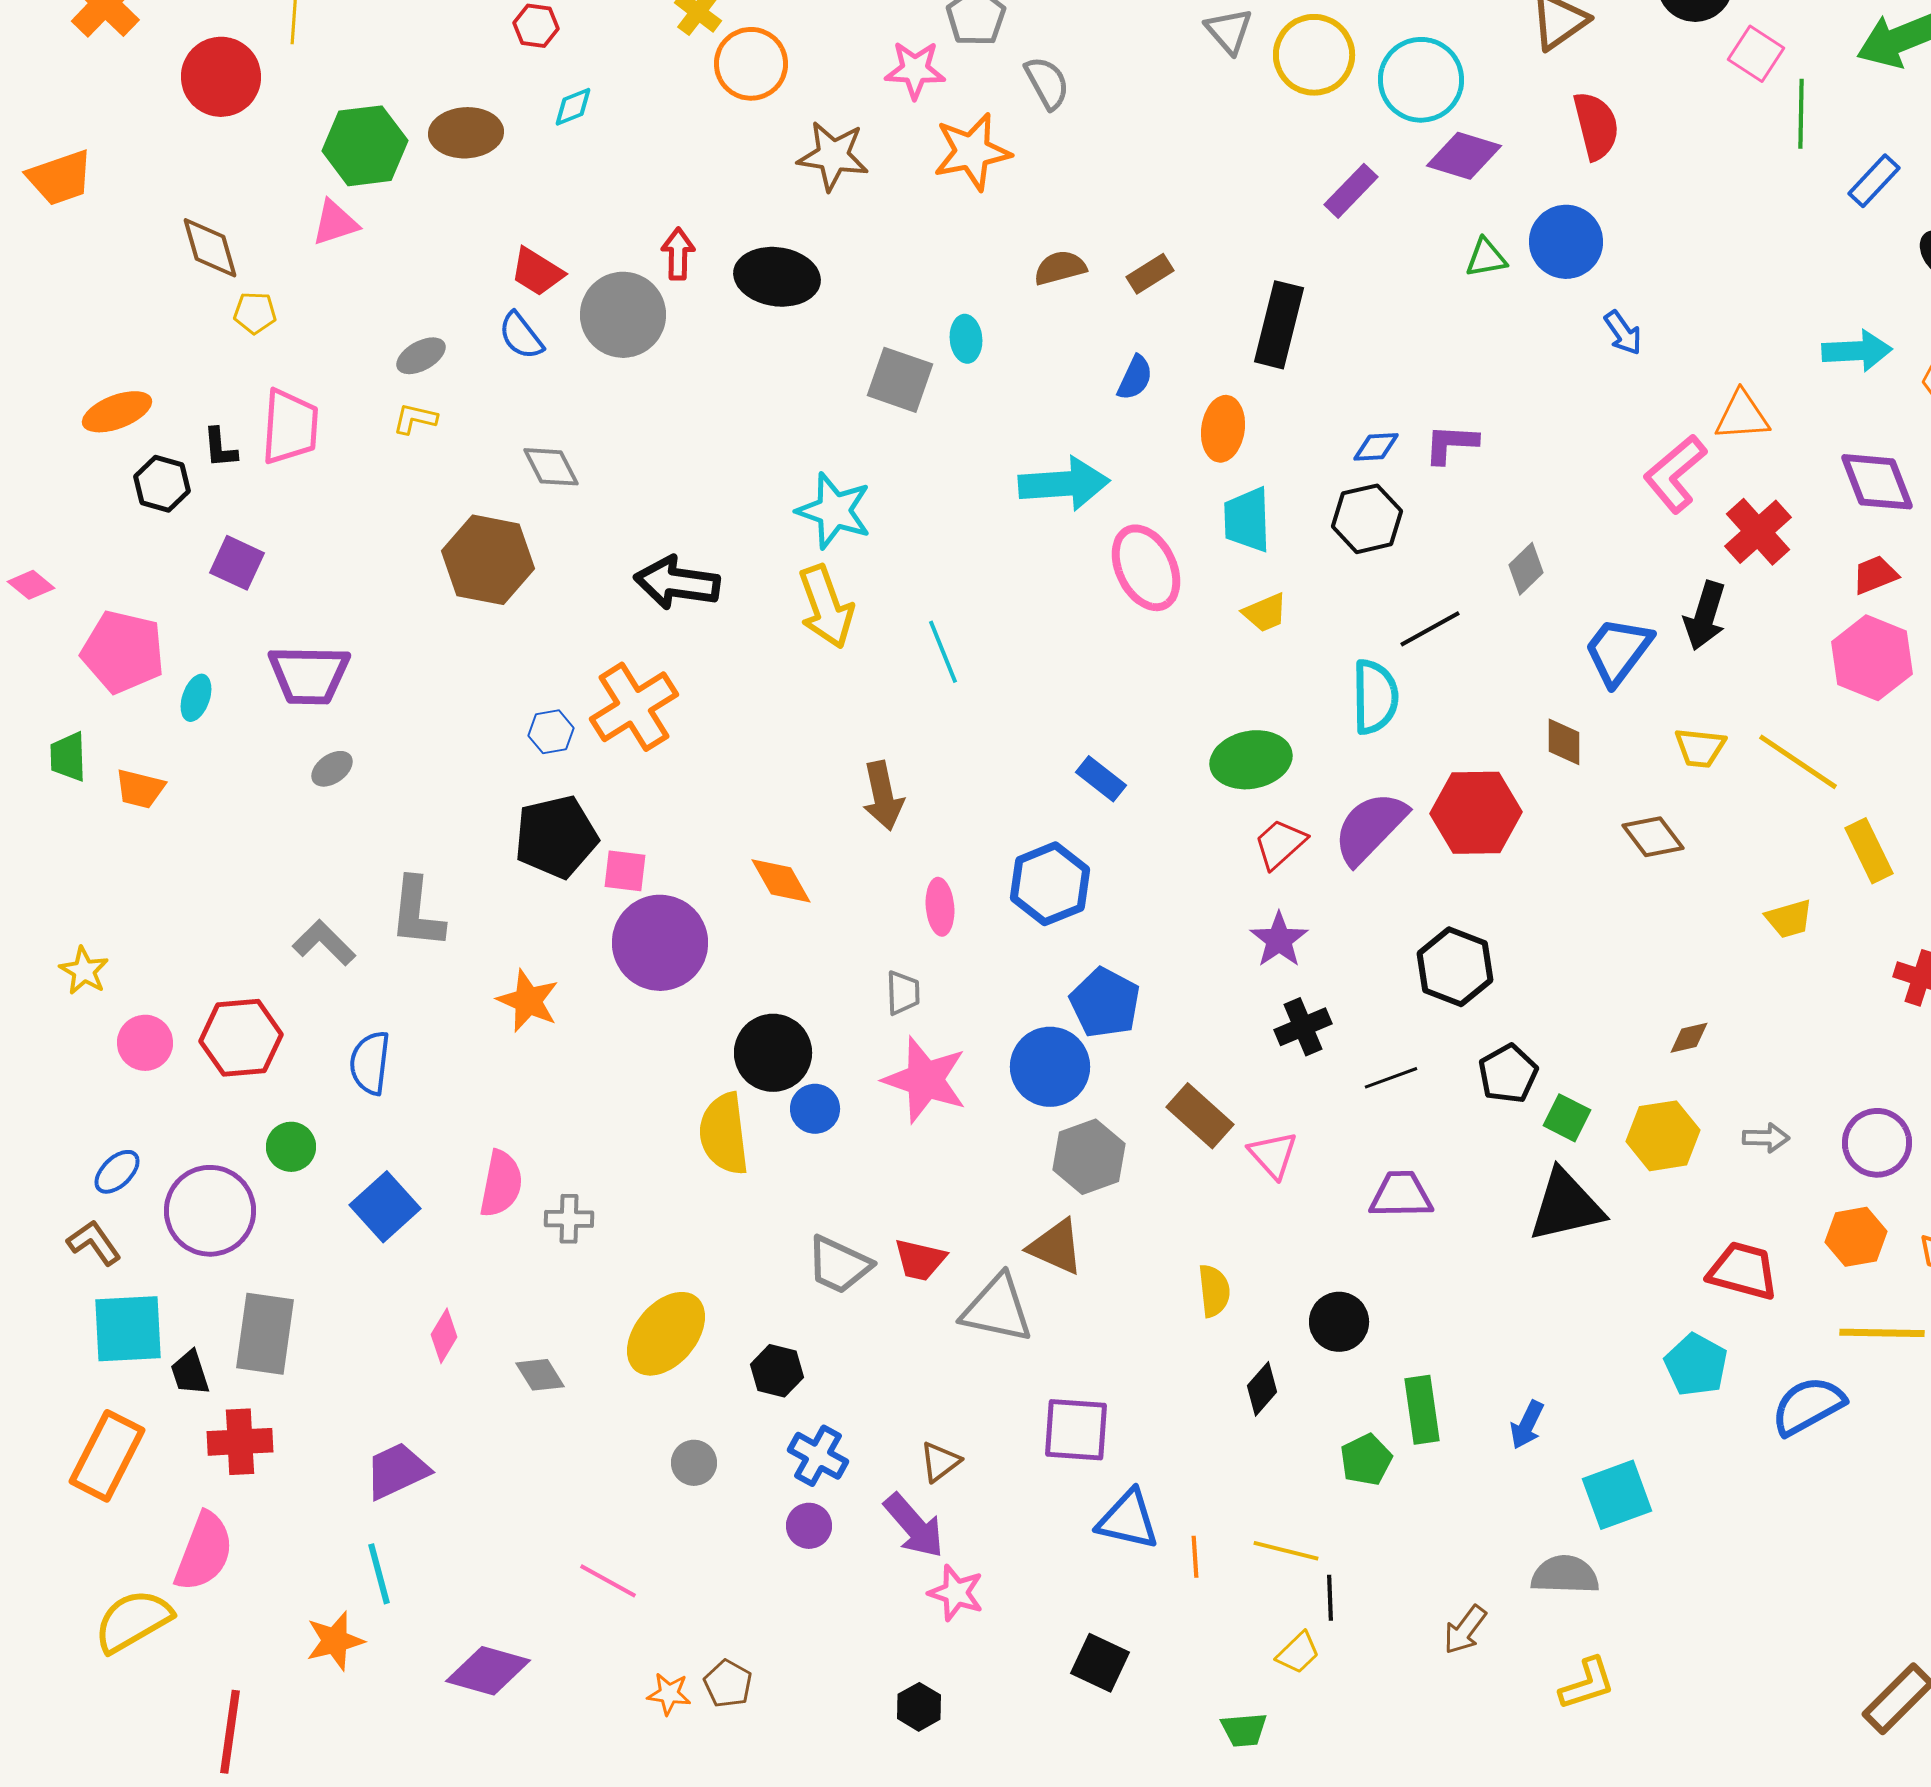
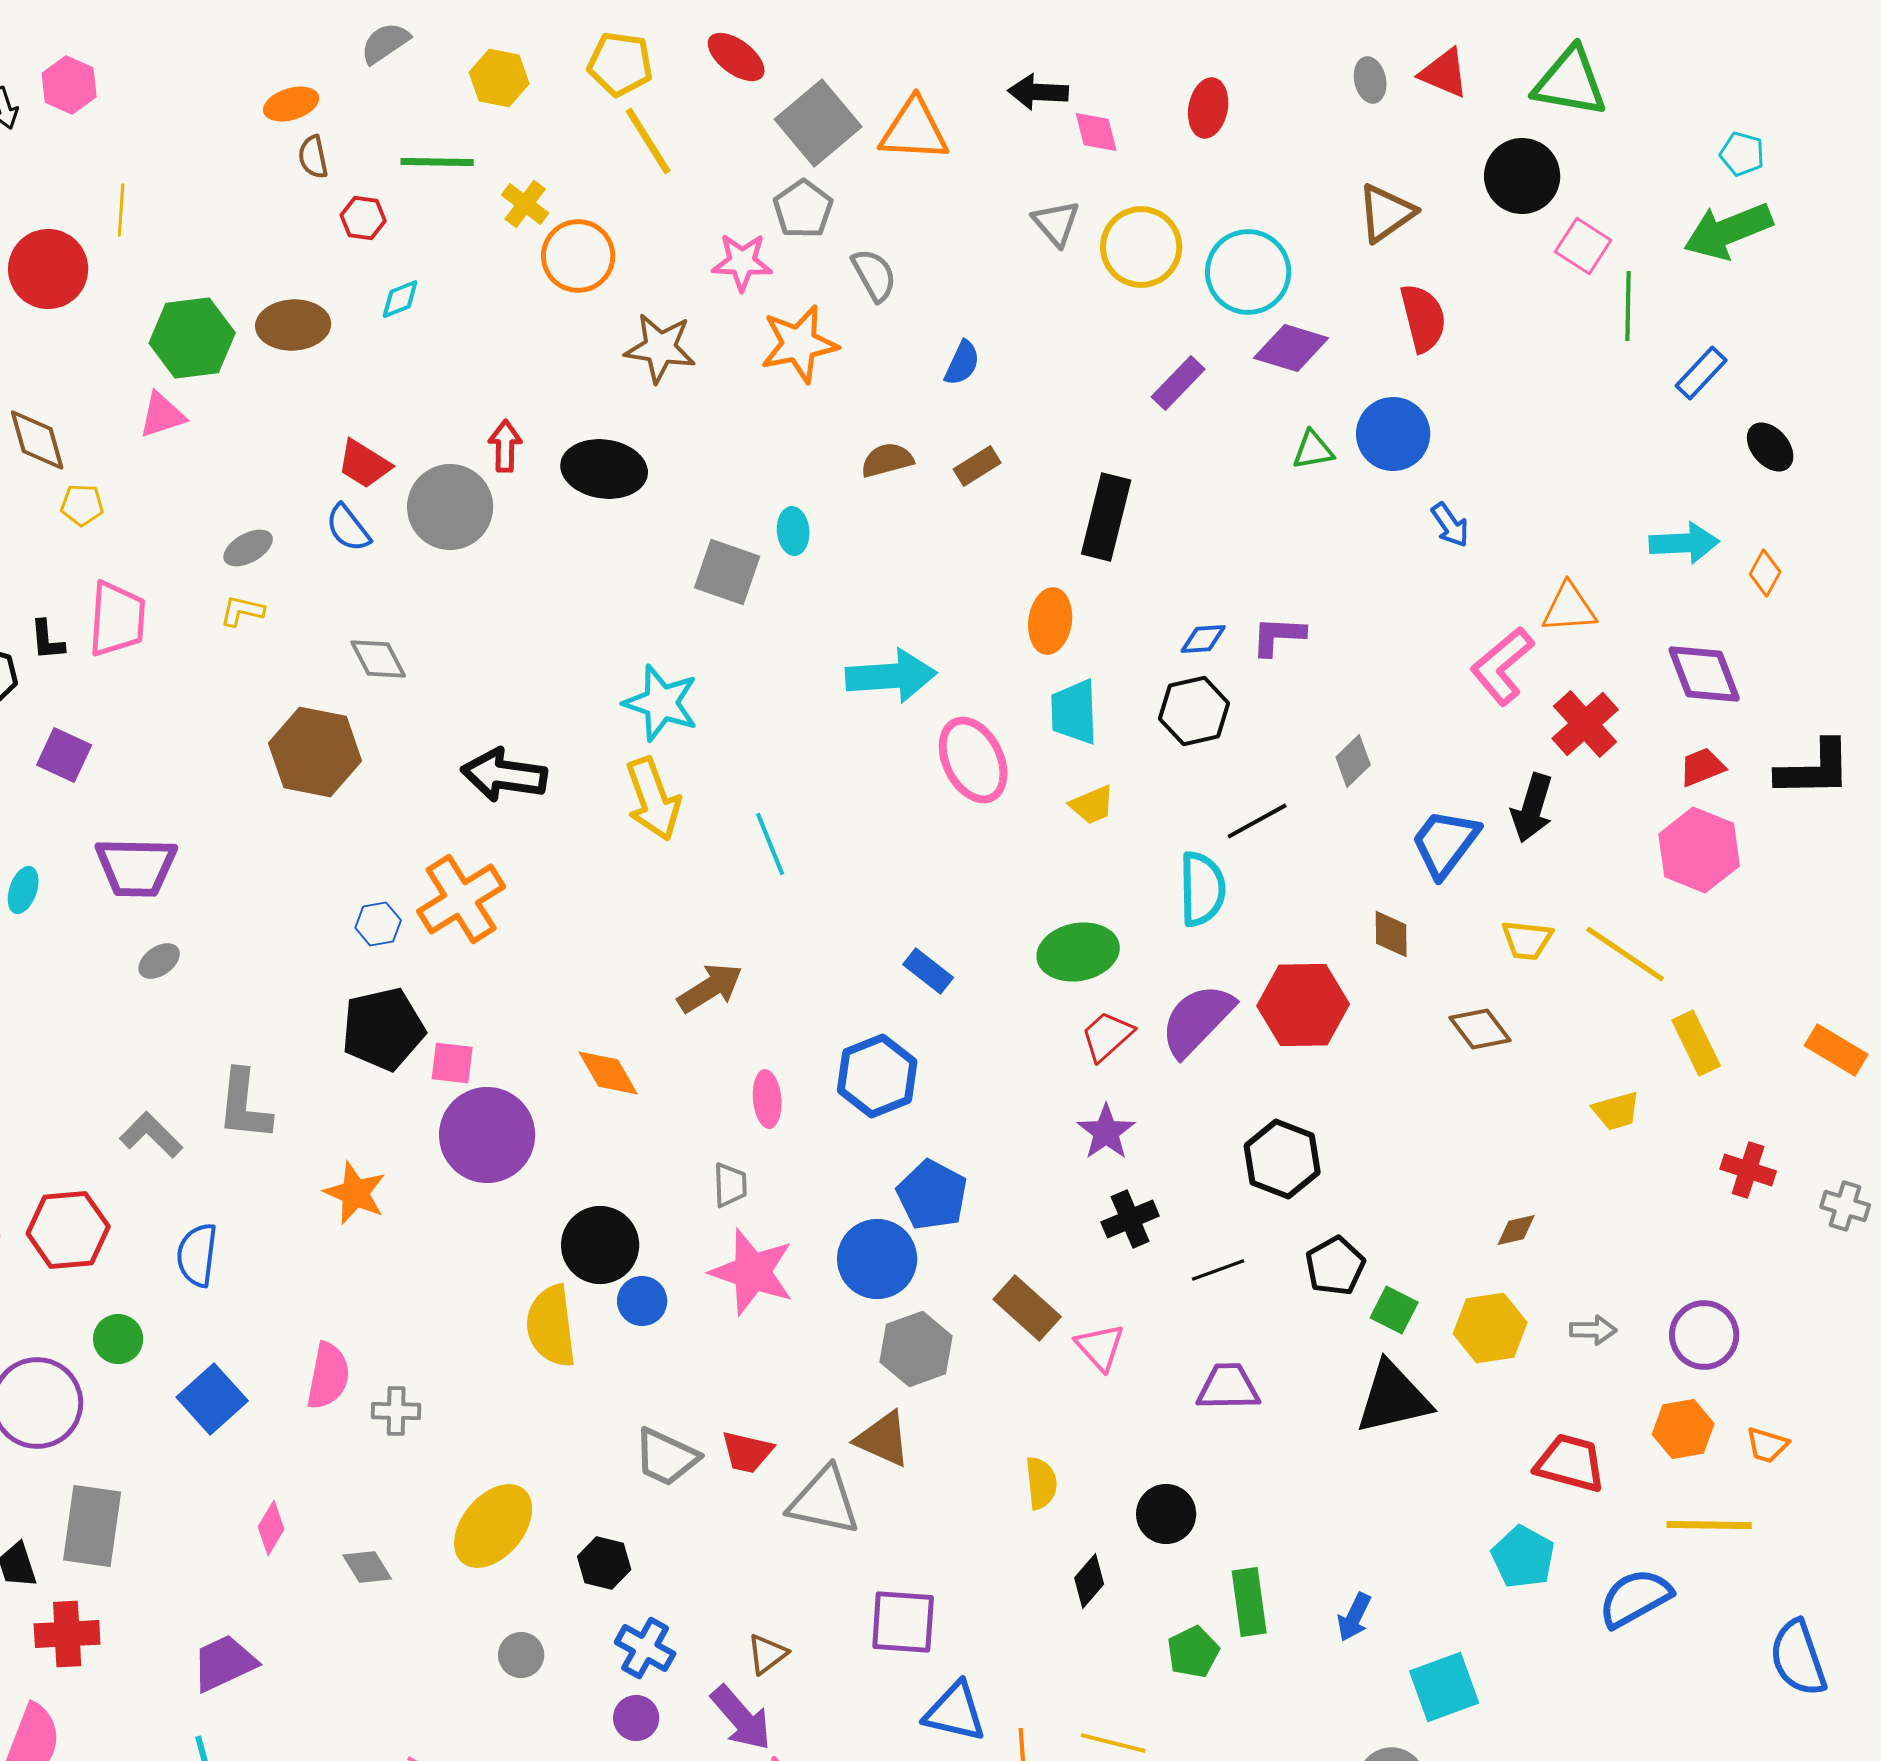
blue semicircle: (1135, 378) -> (962, 363), moved
brown arrow: (883, 796) -> (710, 988), turned -110

